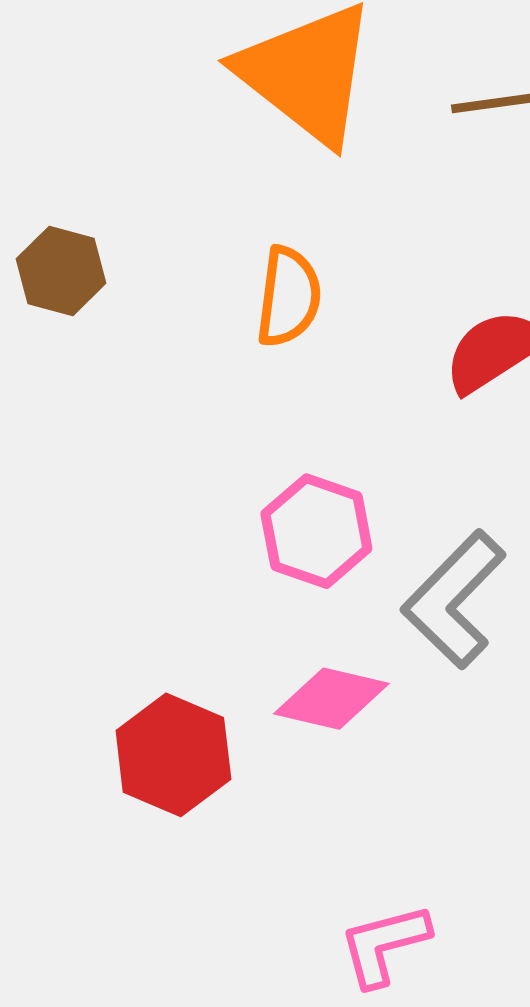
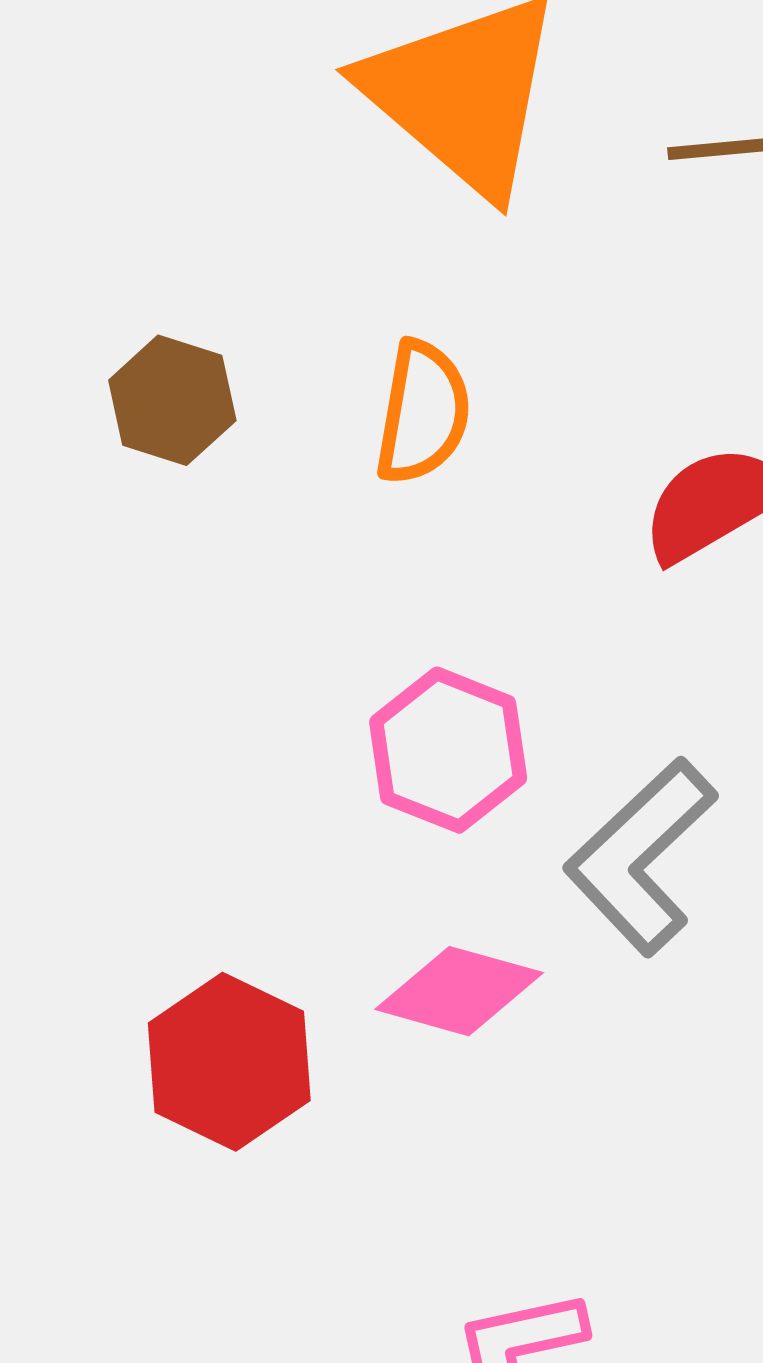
brown hexagon: (61, 271) -> (172, 400), moved

